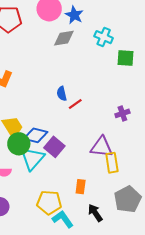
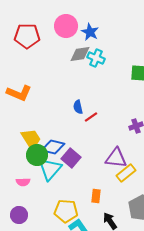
cyan cross: (104, 37) -> (96, 58), moved
yellow rectangle: (112, 163) -> (126, 173), turned 60

